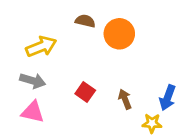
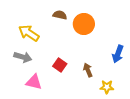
yellow arrow: (41, 47) -> (29, 33), turned -125
blue arrow: (168, 98) -> (118, 54), moved
pink triangle: (33, 112) -> (34, 82), moved

